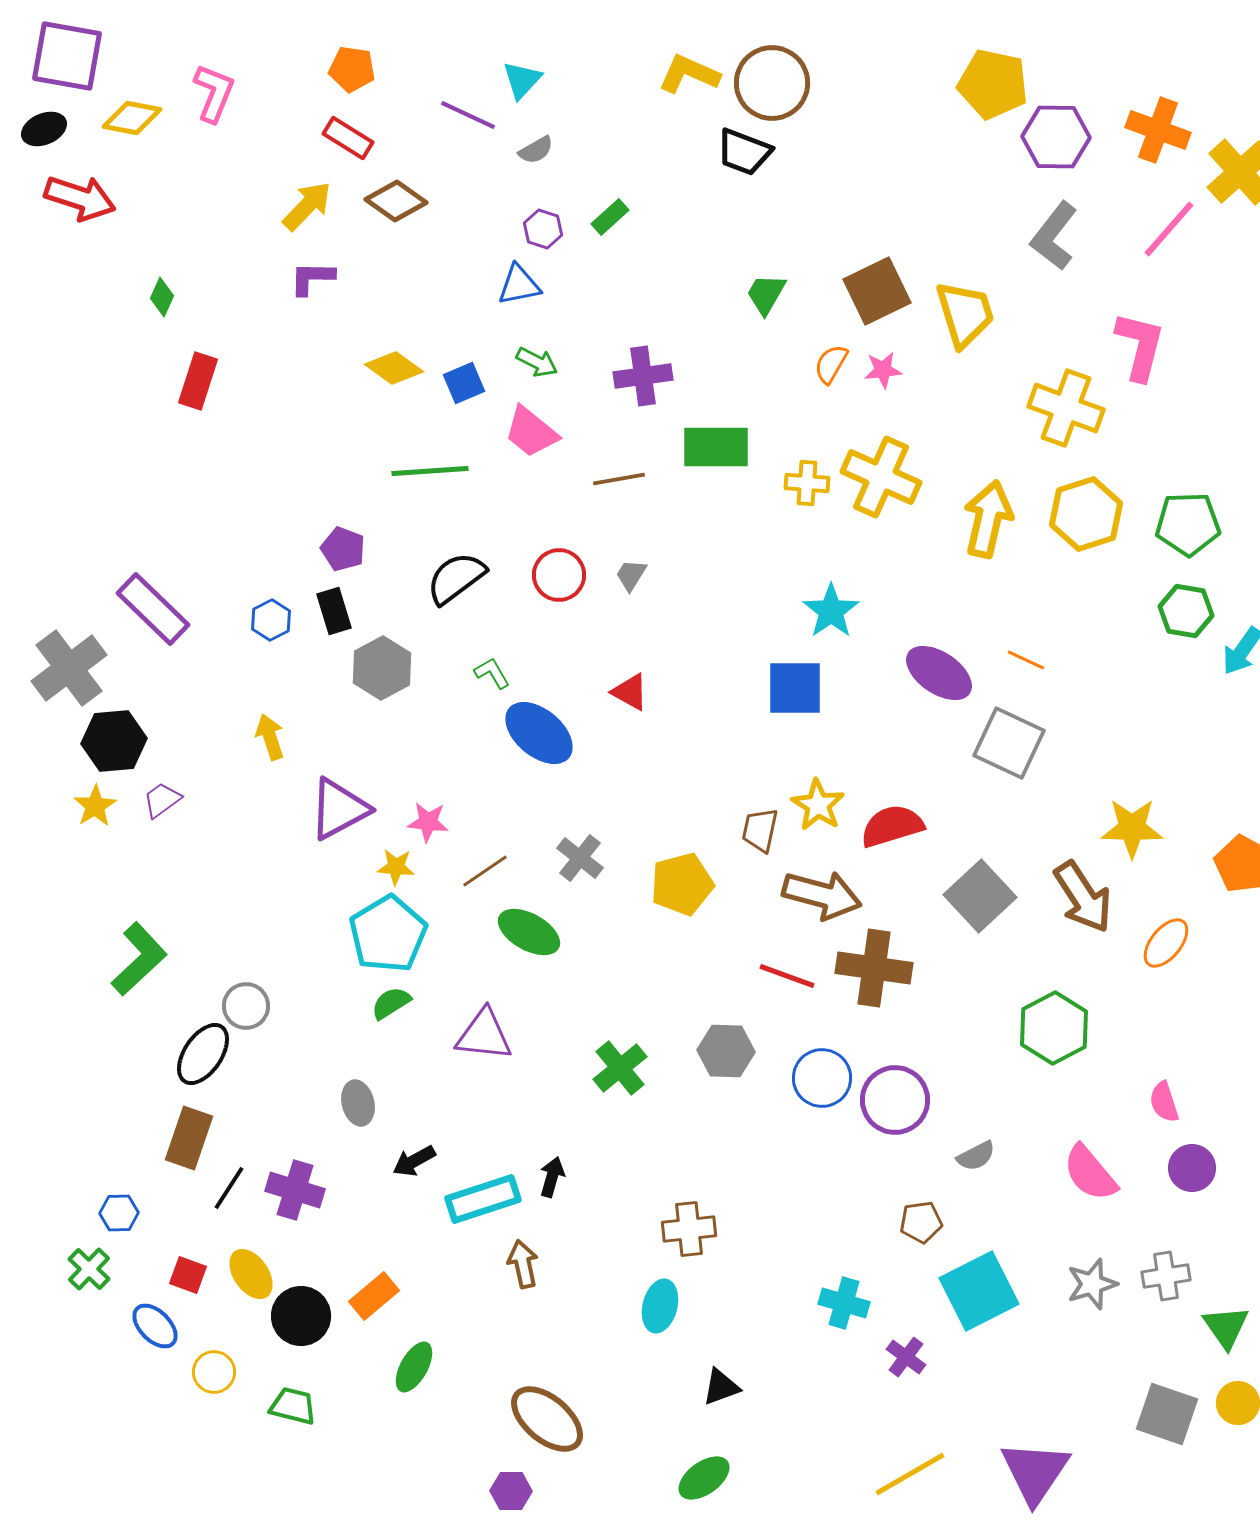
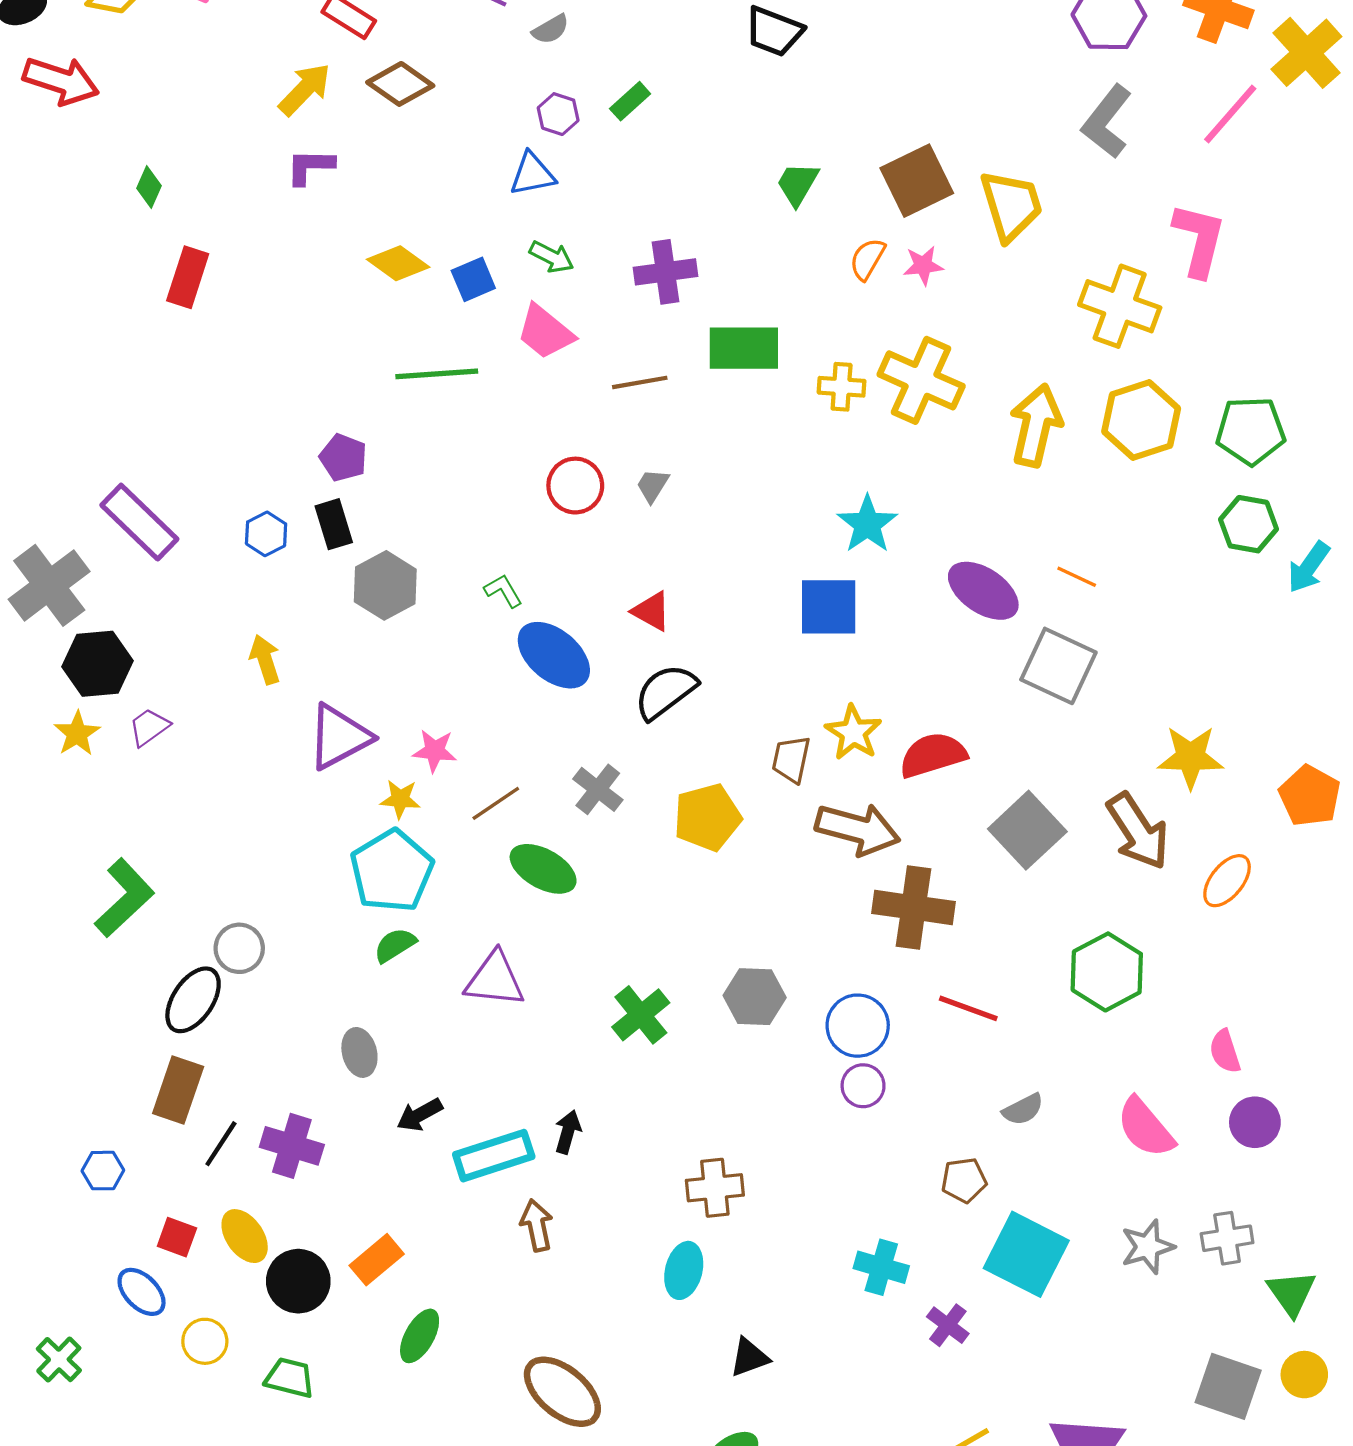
black semicircle: (456, 578) -> (665, 692), moved
red line: (787, 976) -> (968, 1008), moved
purple circle: (895, 1100) -> (863, 1086), moved, size x0.6
green cross: (89, 1269) -> (59, 1360), moved
cyan square: (979, 1291) -> (1026, 1254), turned -36

